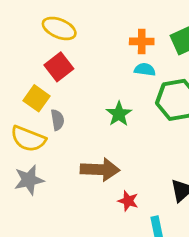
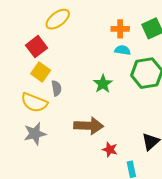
yellow ellipse: (59, 28) -> (58, 19), turned -60
red square: (59, 67) -> (37, 47), moved

